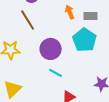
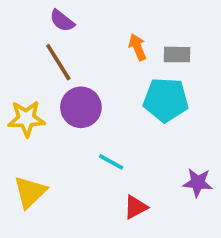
cyan pentagon: (85, 40) -> (166, 100), turned -30
purple circle: (51, 49) -> (81, 107), moved

